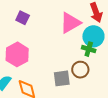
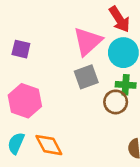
green cross: (89, 49) -> (126, 85), moved
gray square: (62, 78) -> (86, 77), moved

